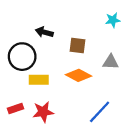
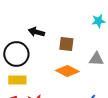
yellow rectangle: (39, 80) -> (17, 80), moved

